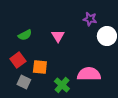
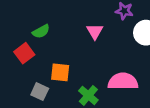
pink triangle: (58, 36) -> (95, 31), moved
red square: (18, 60) -> (24, 53), moved

